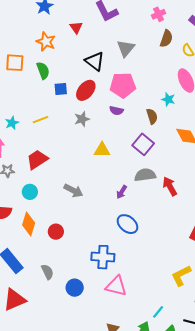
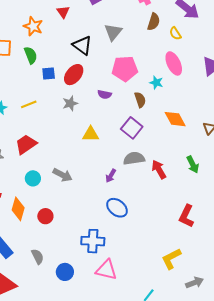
pink pentagon: (123, 85) -> (125, 69), moved
cyan circle: (30, 192) -> (33, 178), moved

